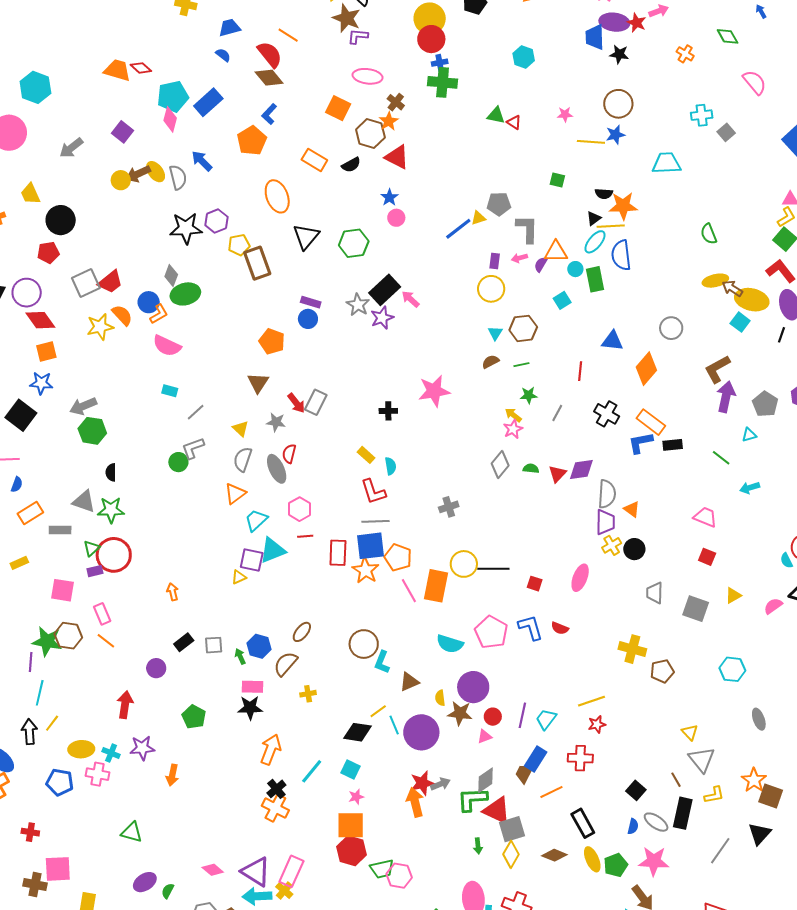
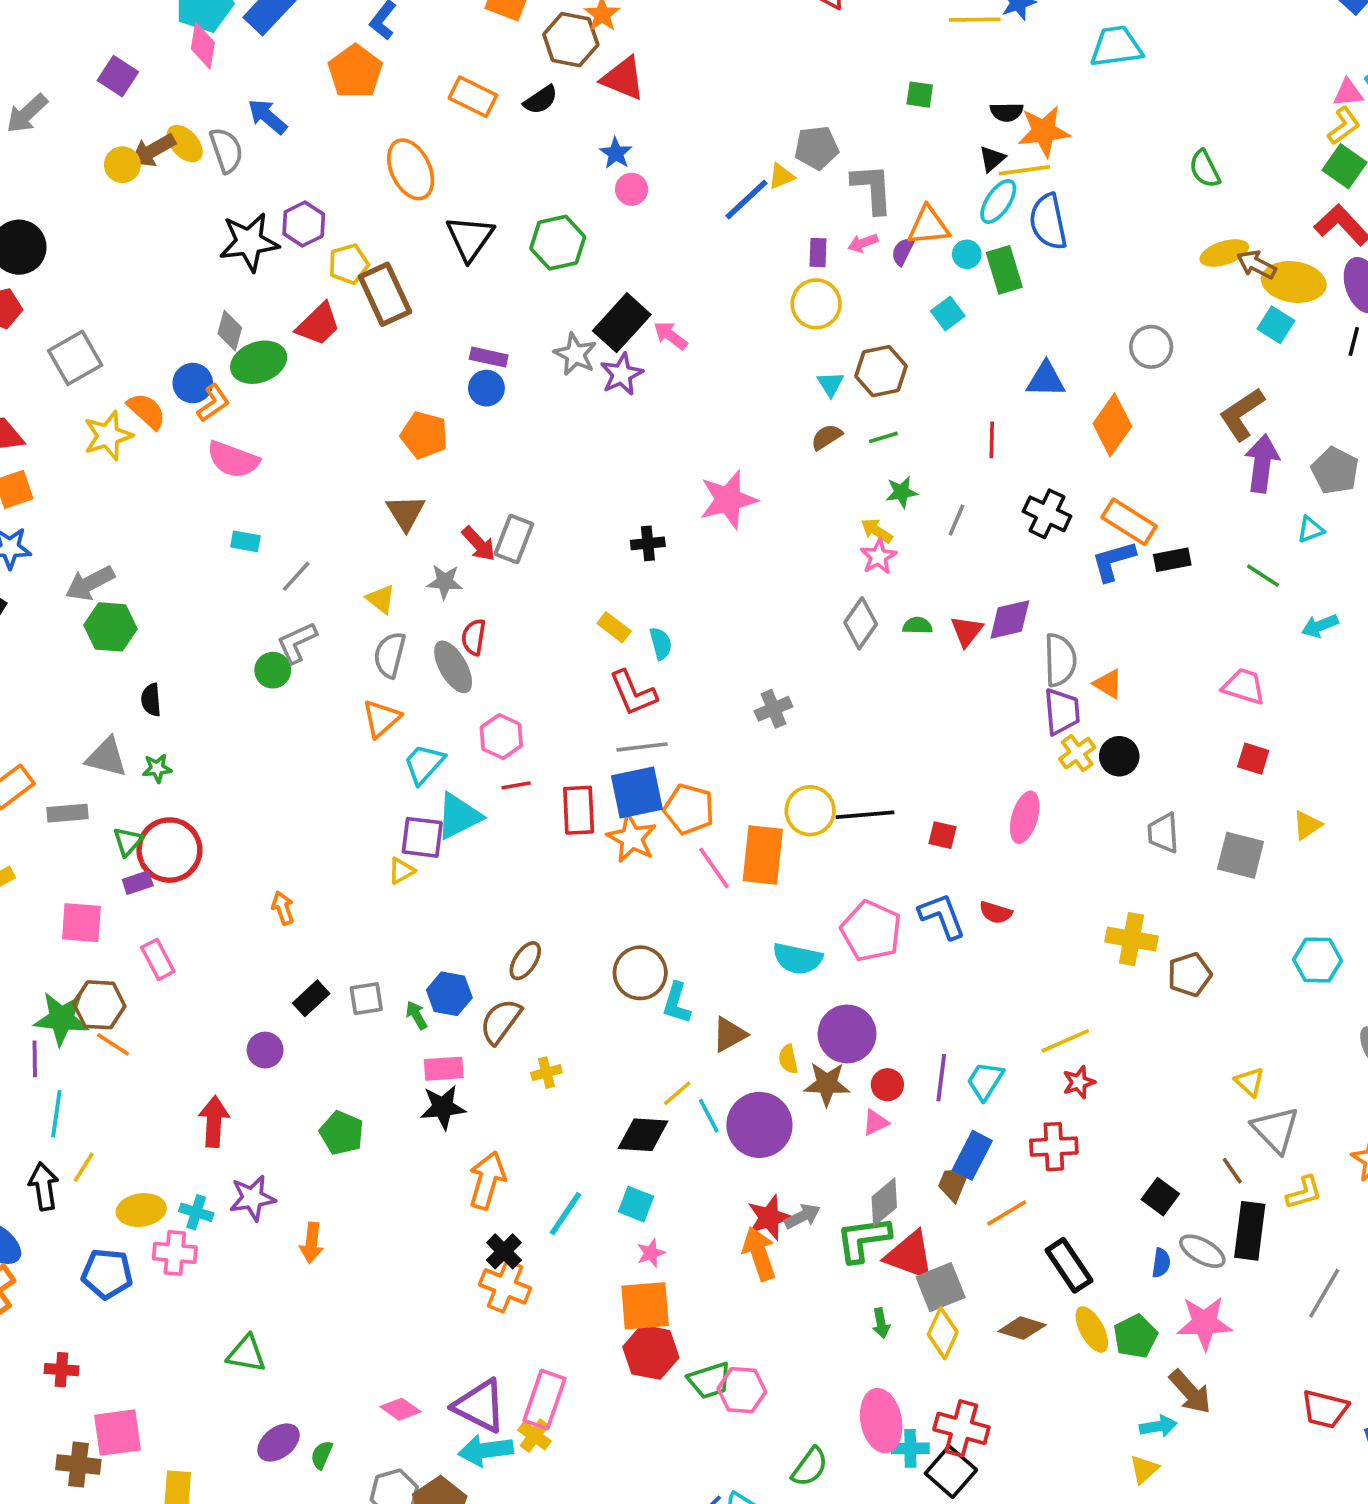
red trapezoid: (110, 282) -> (318, 324), moved
green star: (111, 510) -> (157, 768), size x0.6
orange line: (106, 641) -> (113, 1044), moved

